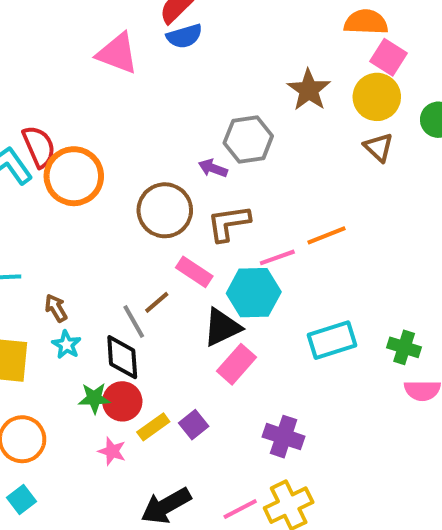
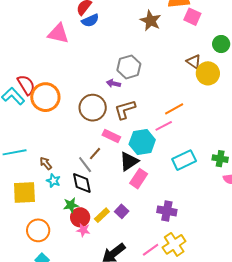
brown star: (309, 90) -> (151, 21), moved
yellow circle: (377, 97) -> (208, 73), moved
pink line: (277, 257) -> (164, 126), moved
red circle: (122, 401) -> (80, 217), moved

